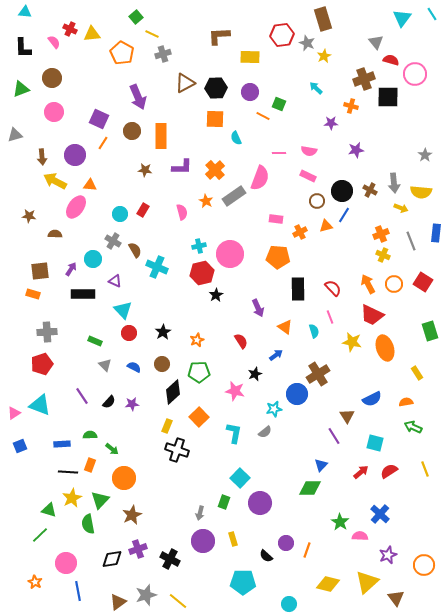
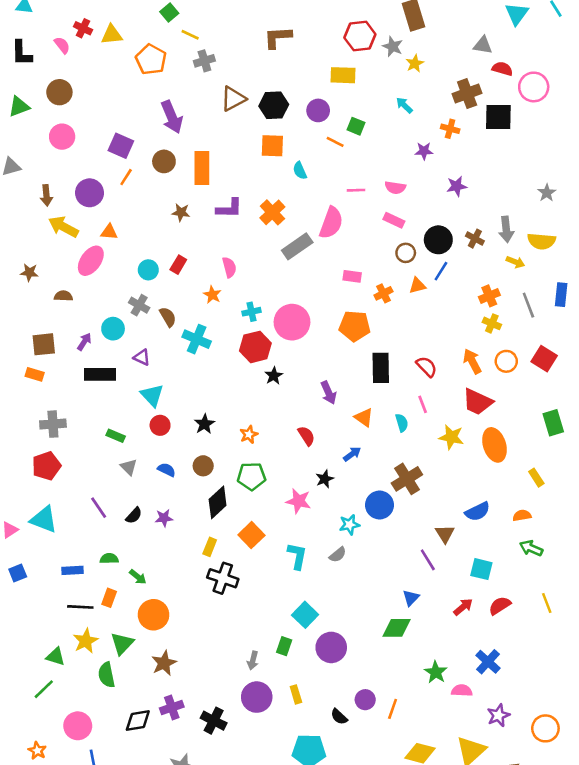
gray triangle: (376, 42) -> (483, 45), turned -42
yellow rectangle: (250, 57) -> (343, 75), moved
orange star: (206, 201) -> (212, 295), moved

